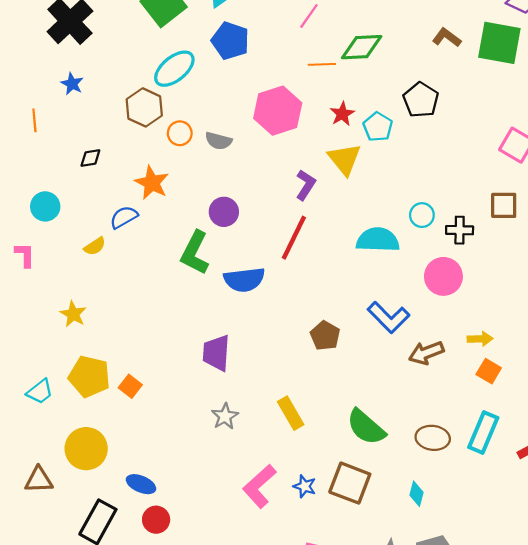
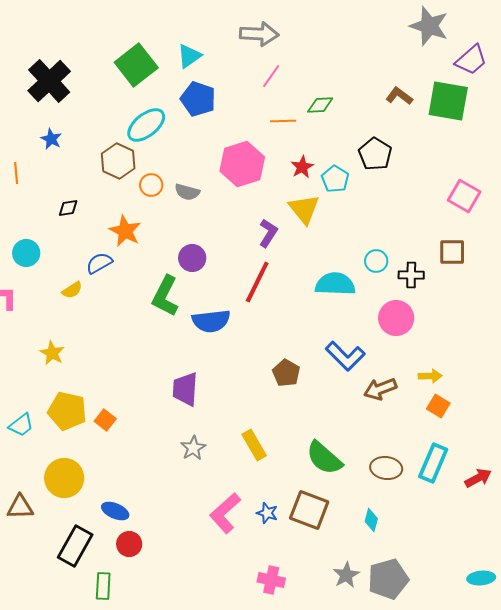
green diamond: (362, 47) -> (320, 105), size x0.7

